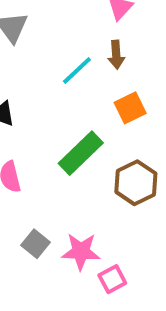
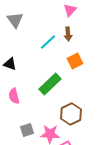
brown hexagon: (136, 183) -> (71, 114), moved
gray square: (36, 244) -> (27, 130), turned 32

